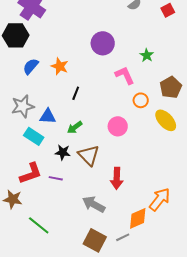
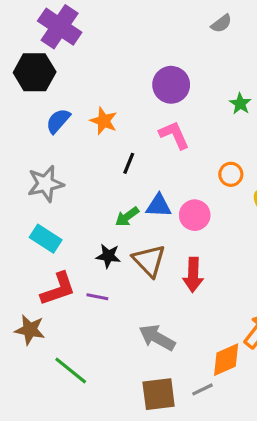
pink L-shape: (125, 75) -> (174, 135), moved
blue triangle: (48, 116) -> (159, 206), moved
cyan rectangle: (34, 136) -> (46, 239), moved
red arrow: (117, 178) -> (193, 275), moved
brown square: (95, 240) -> (159, 394), turned -35

